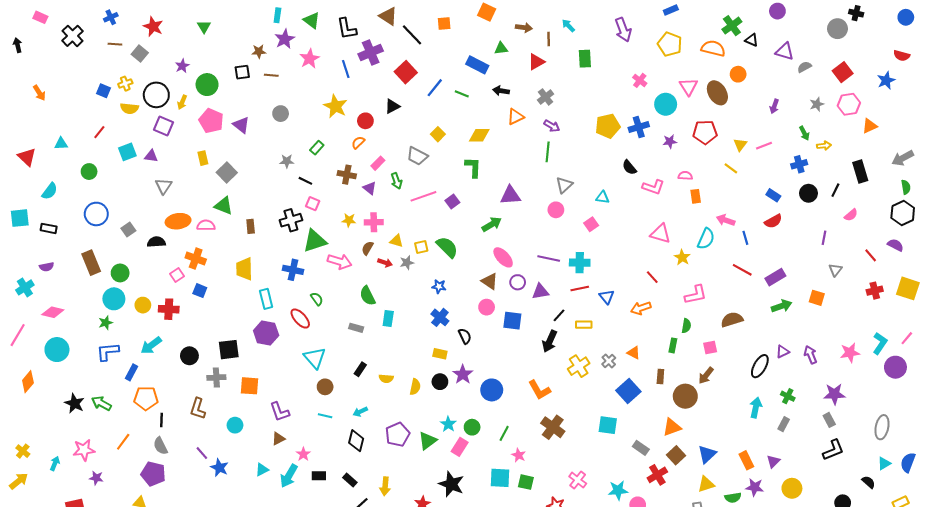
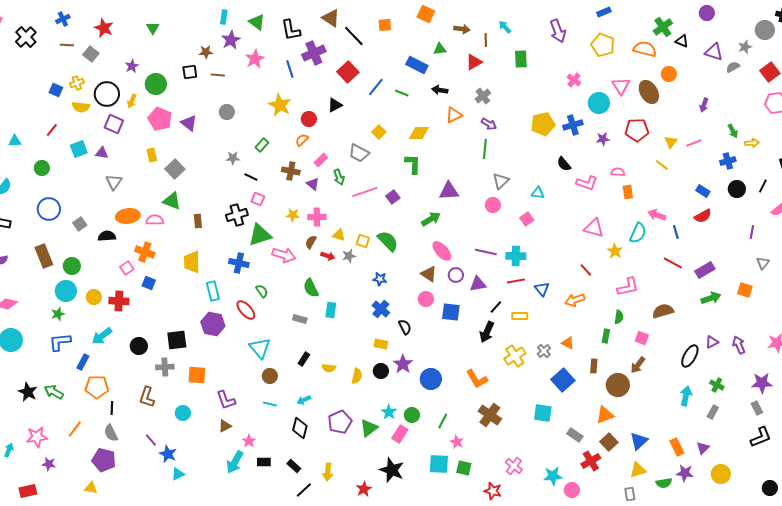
gray star: (817, 104) -> (745, 47), moved
yellow square: (421, 247) -> (363, 241), turned 32
pink square: (710, 347) -> (642, 338), turned 32
cyan triangle: (262, 470) -> (178, 474), moved

